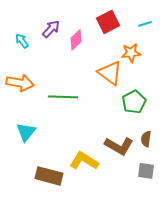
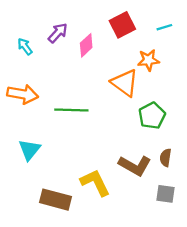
yellow L-shape: (84, 161) -> (95, 183), turned 32

